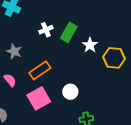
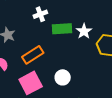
green rectangle: (69, 32) -> (62, 29), moved, turned 54

